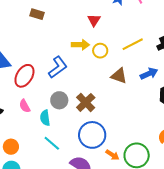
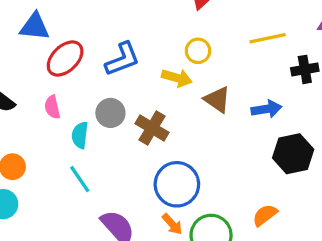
yellow line: (133, 44) -> (268, 38), moved
yellow arrow: (80, 45) -> (177, 78), moved
brown cross: (86, 102) -> (152, 128), turned -30
blue circle: (92, 135) -> (177, 184), moved

